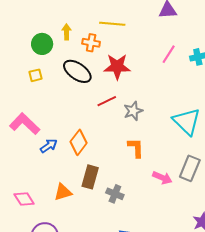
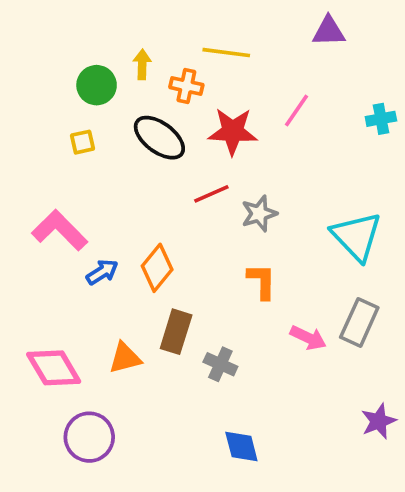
pink line: (169, 54) -> (297, 111), moved
pink diamond: (24, 199) -> (54, 368), size x1.4

